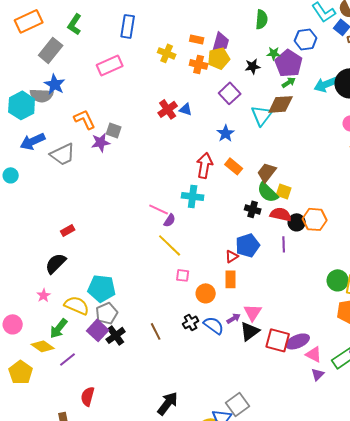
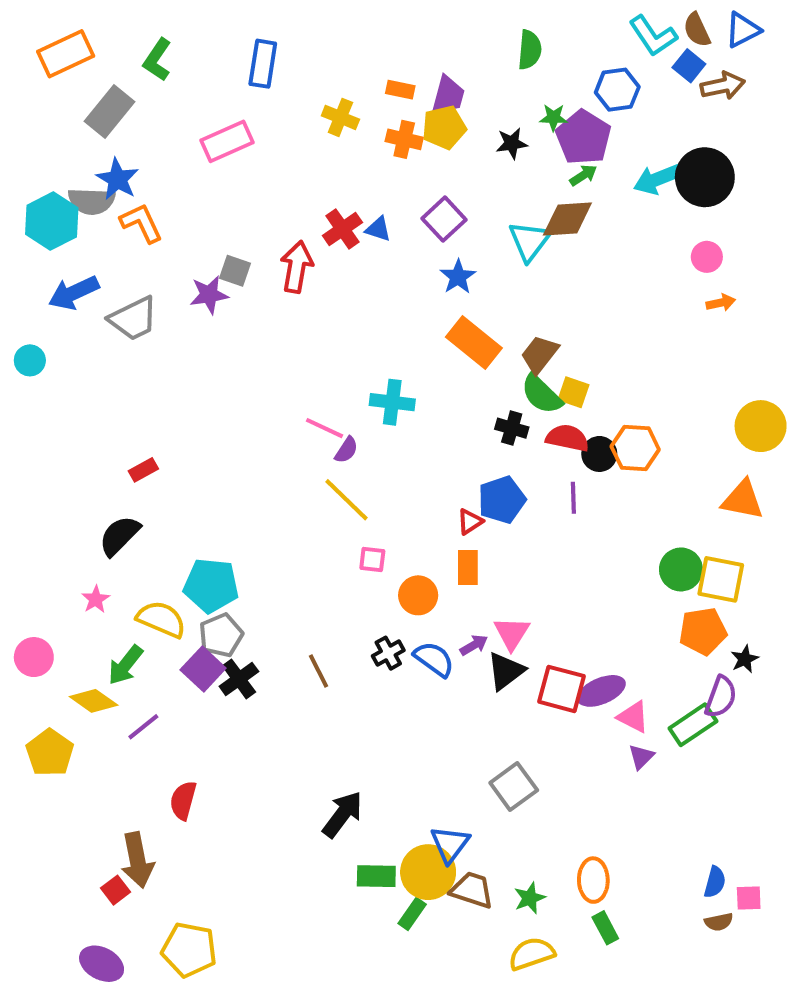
purple square: (230, 93) -> (444, 219), moved
orange L-shape: (85, 119) -> (141, 223), moved
red arrow: (205, 165) -> (297, 267), moved
orange rectangle: (234, 166) -> (474, 342), size x1.5
gray square: (238, 404) -> (514, 786), moved

